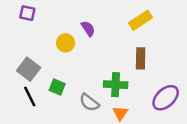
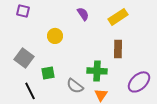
purple semicircle: (88, 29) -> (83, 14), moved
green square: (57, 87) -> (48, 73), turned -32
black line: (30, 97) -> (30, 91), moved

